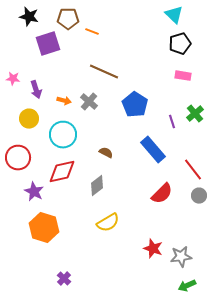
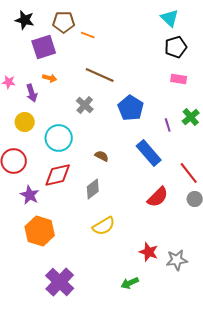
orange arrow: (64, 101) -> (50, 78), moved
purple cross: (64, 279) -> (60, 282), size x2.0
green arrow: (187, 286) -> (130, 283), moved

